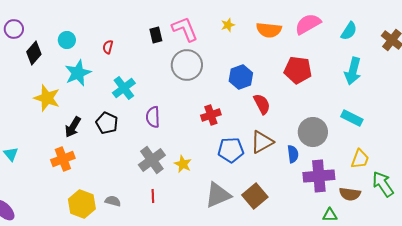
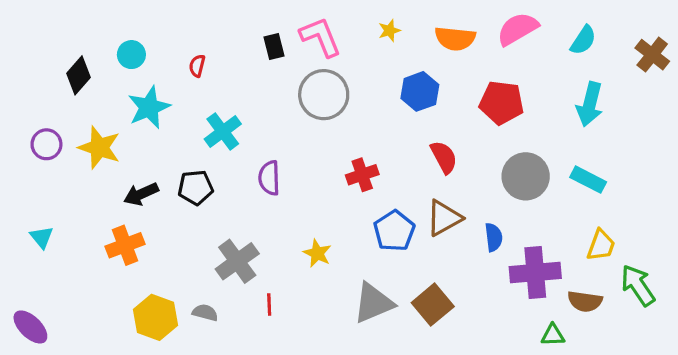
purple circle: (14, 29) -> (46, 144), moved
blue hexagon: (241, 77) -> (420, 91), moved
black pentagon: (107, 123) -> (196, 188), turned -30
black arrow: (73, 127) -> (141, 194), turned 35
gray circle: (313, 132) -> (526, 176), moved
blue pentagon: (231, 150) -> (394, 231), turned -30
gray cross: (152, 160) -> (237, 261), moved

